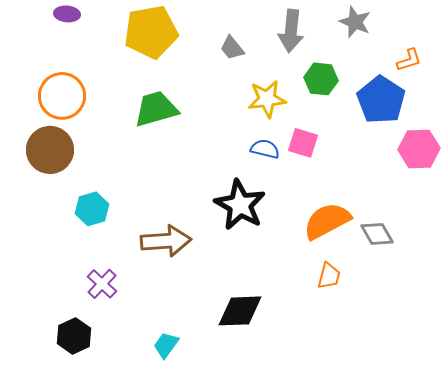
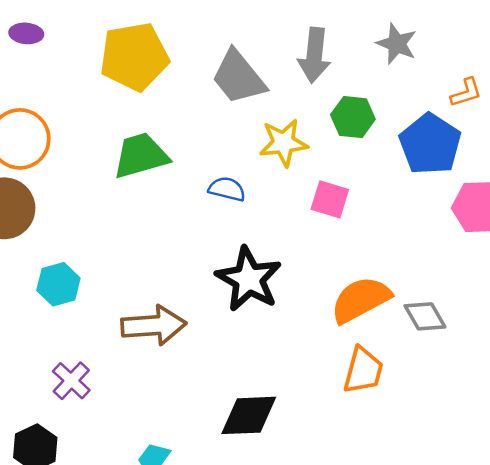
gray trapezoid: (232, 48) -> (238, 77), size x1.8
blue semicircle: (265, 149) -> (227, 189), moved
orange trapezoid: (329, 276) -> (363, 370), size x1.4

